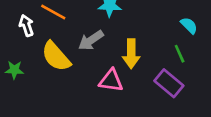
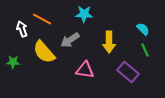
yellow arrow: (131, 54) -> (109, 42), moved
green line: (180, 54) -> (145, 50), moved

